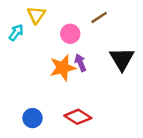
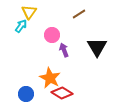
cyan arrow: (16, 33) -> (21, 26), moved
pink circle: (70, 34) -> (52, 35), moved
orange star: (63, 68) -> (50, 78), moved, turned -30

